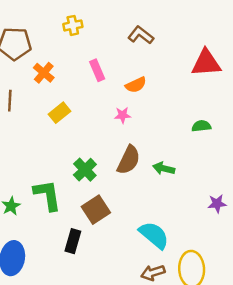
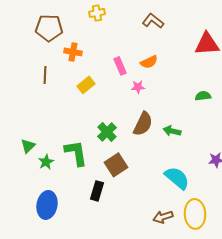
pink rectangle: (97, 70) -> (120, 66), moved
orange cross: (44, 73) -> (73, 52), turned -30
cyan semicircle: (154, 235) -> (177, 178), moved

